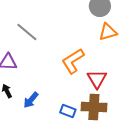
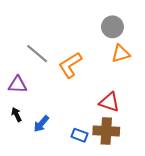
orange L-shape: (73, 61) -> (70, 65), moved
red triangle: (97, 79) -> (109, 102), turned -40

